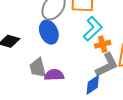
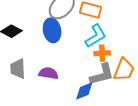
gray trapezoid: (38, 68) -> (18, 69), moved

